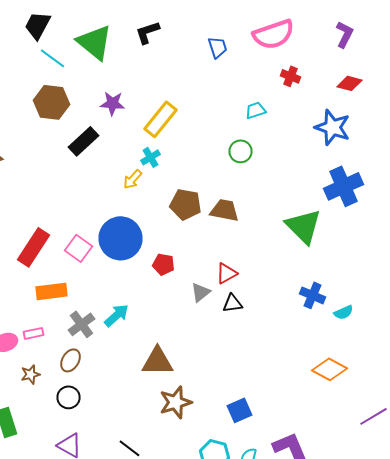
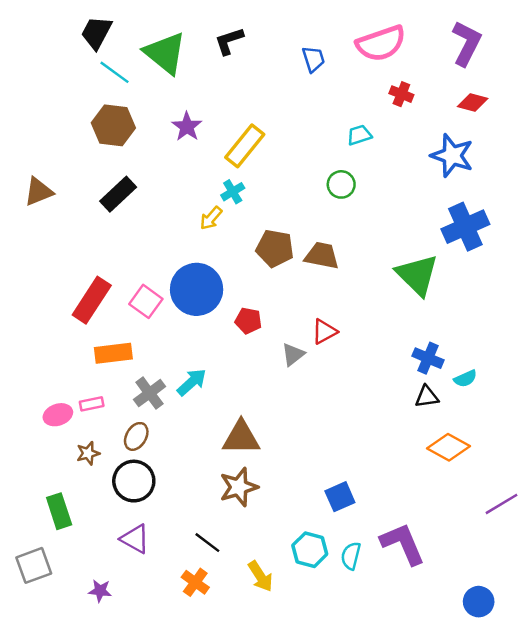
purple L-shape: (344, 34) -> (467, 43), size x1.4
purple star: (112, 103) -> (187, 127), turned 30
black rectangle: (84, 141) -> (118, 194), moved
black triangle: (232, 303) -> (427, 397), moved
black circle: (68, 397) -> (134, 481), size x1.5
brown star: (176, 402) -> (239, 487), moved

